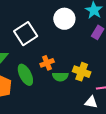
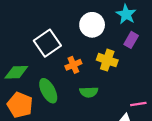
orange cross: (47, 63) -> (73, 65), moved
yellow cross: (82, 72) -> (107, 60), moved

